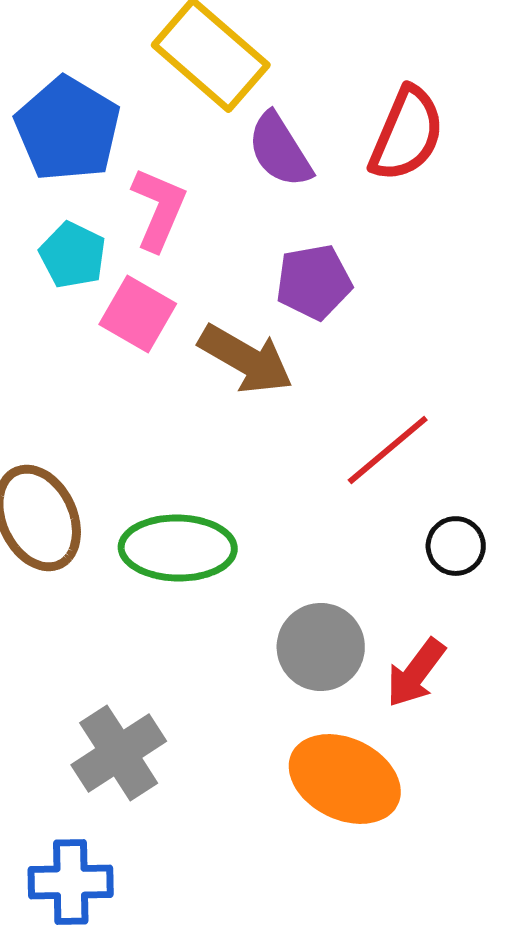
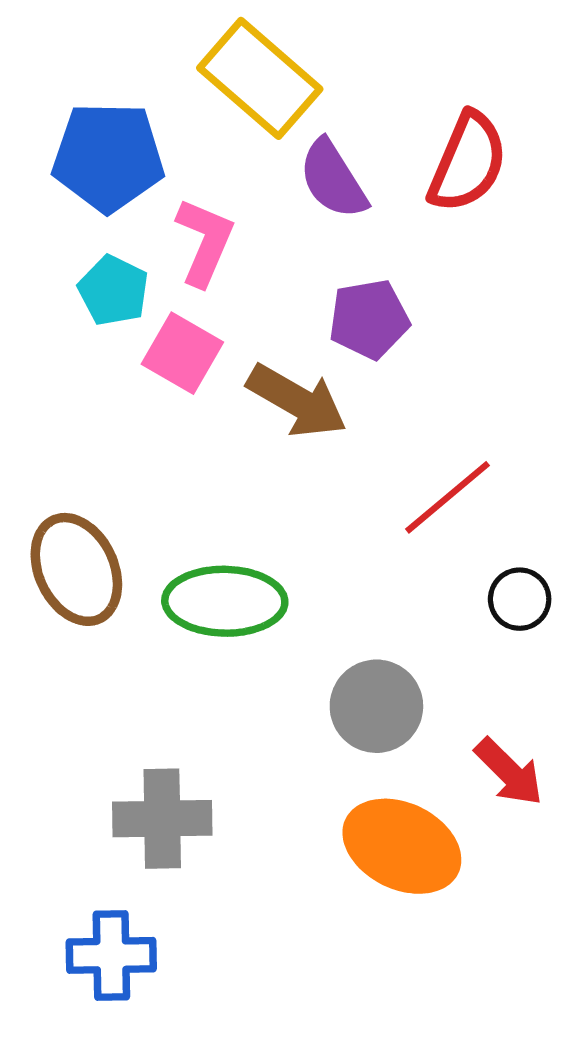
blue pentagon: (68, 129) -> (108, 157), turned -30
red arrow: (416, 673) -> (509, 772), moved, turned -82
gray cross: (119, 753) -> (162, 819), turned 32

